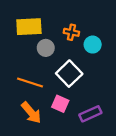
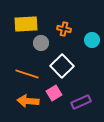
cyan circle: (93, 45) -> (92, 40), moved
pink square: (60, 104) -> (54, 93), turned 35
orange arrow: (31, 113) -> (28, 101), turned 135

